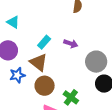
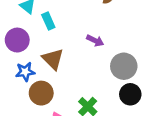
cyan rectangle: (44, 42) -> (48, 21), moved, turned -72
brown circle: (45, 86) -> (41, 93), moved

